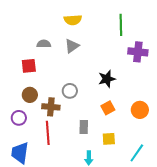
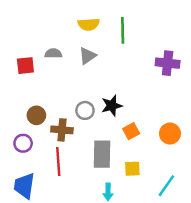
green line: (121, 25) -> (123, 30), moved
red square: (29, 66) -> (25, 66), moved
black star: (107, 79) -> (112, 106), moved
gray rectangle: (84, 127) -> (102, 154), size x1.6

